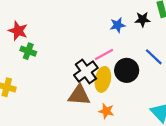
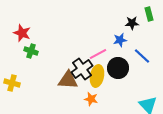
blue star: (118, 25) -> (120, 40), moved
brown triangle: (79, 95) -> (68, 80), moved
orange star: (106, 111) -> (91, 99), moved

